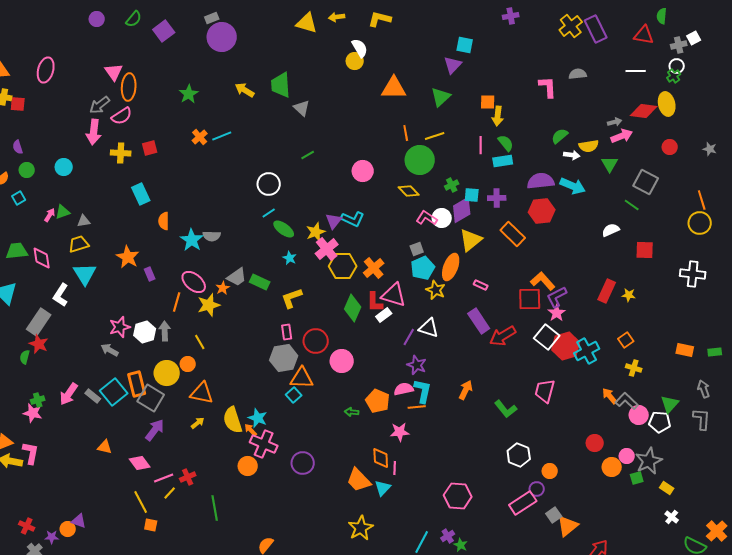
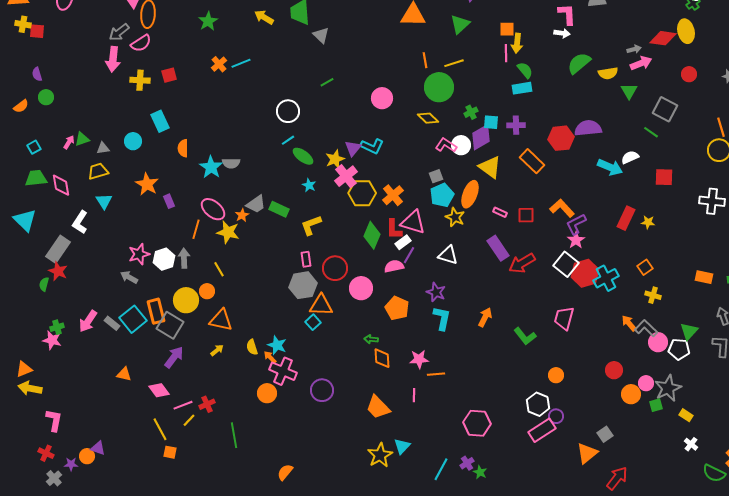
green semicircle: (560, 136) -> (579, 63), size x1.4
pink line: (481, 145) -> (506, 53), moved
white arrow: (572, 155) -> (562, 33), moved
cyan circle: (64, 167) -> (133, 141), moved
purple semicircle: (541, 181) -> (588, 128), moved
cyan arrow: (573, 186) -> (610, 167), moved
cyan square: (19, 198) -> (34, 147), moved
yellow triangle: (471, 240) -> (490, 167), turned -45
cyan triangle: (85, 274) -> (104, 201), size x0.7
red square: (530, 299) -> (526, 215), moved, size x0.7
yellow star: (209, 305) -> (228, 232), turned 30
purple line: (409, 337) -> (409, 255), moved
pink semicircle: (404, 389) -> (394, 266), moved
orange pentagon: (378, 401) -> (397, 308), moved
orange line: (417, 407) -> (436, 374), moved
yellow semicircle: (233, 420) -> (252, 347), size x0.6
pink L-shape: (31, 453) -> (54, 420), moved
white hexagon: (519, 455) -> (538, 404), moved
orange diamond: (381, 458) -> (382, 358), moved
orange circle: (550, 471) -> (556, 375), moved
cyan triangle: (383, 488) -> (402, 446), moved
gray square: (554, 515) -> (605, 434), moved

